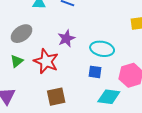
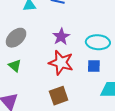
green triangle: (17, 61) -> (15, 66), turned -32
red star: (46, 61) -> (61, 63), moved

